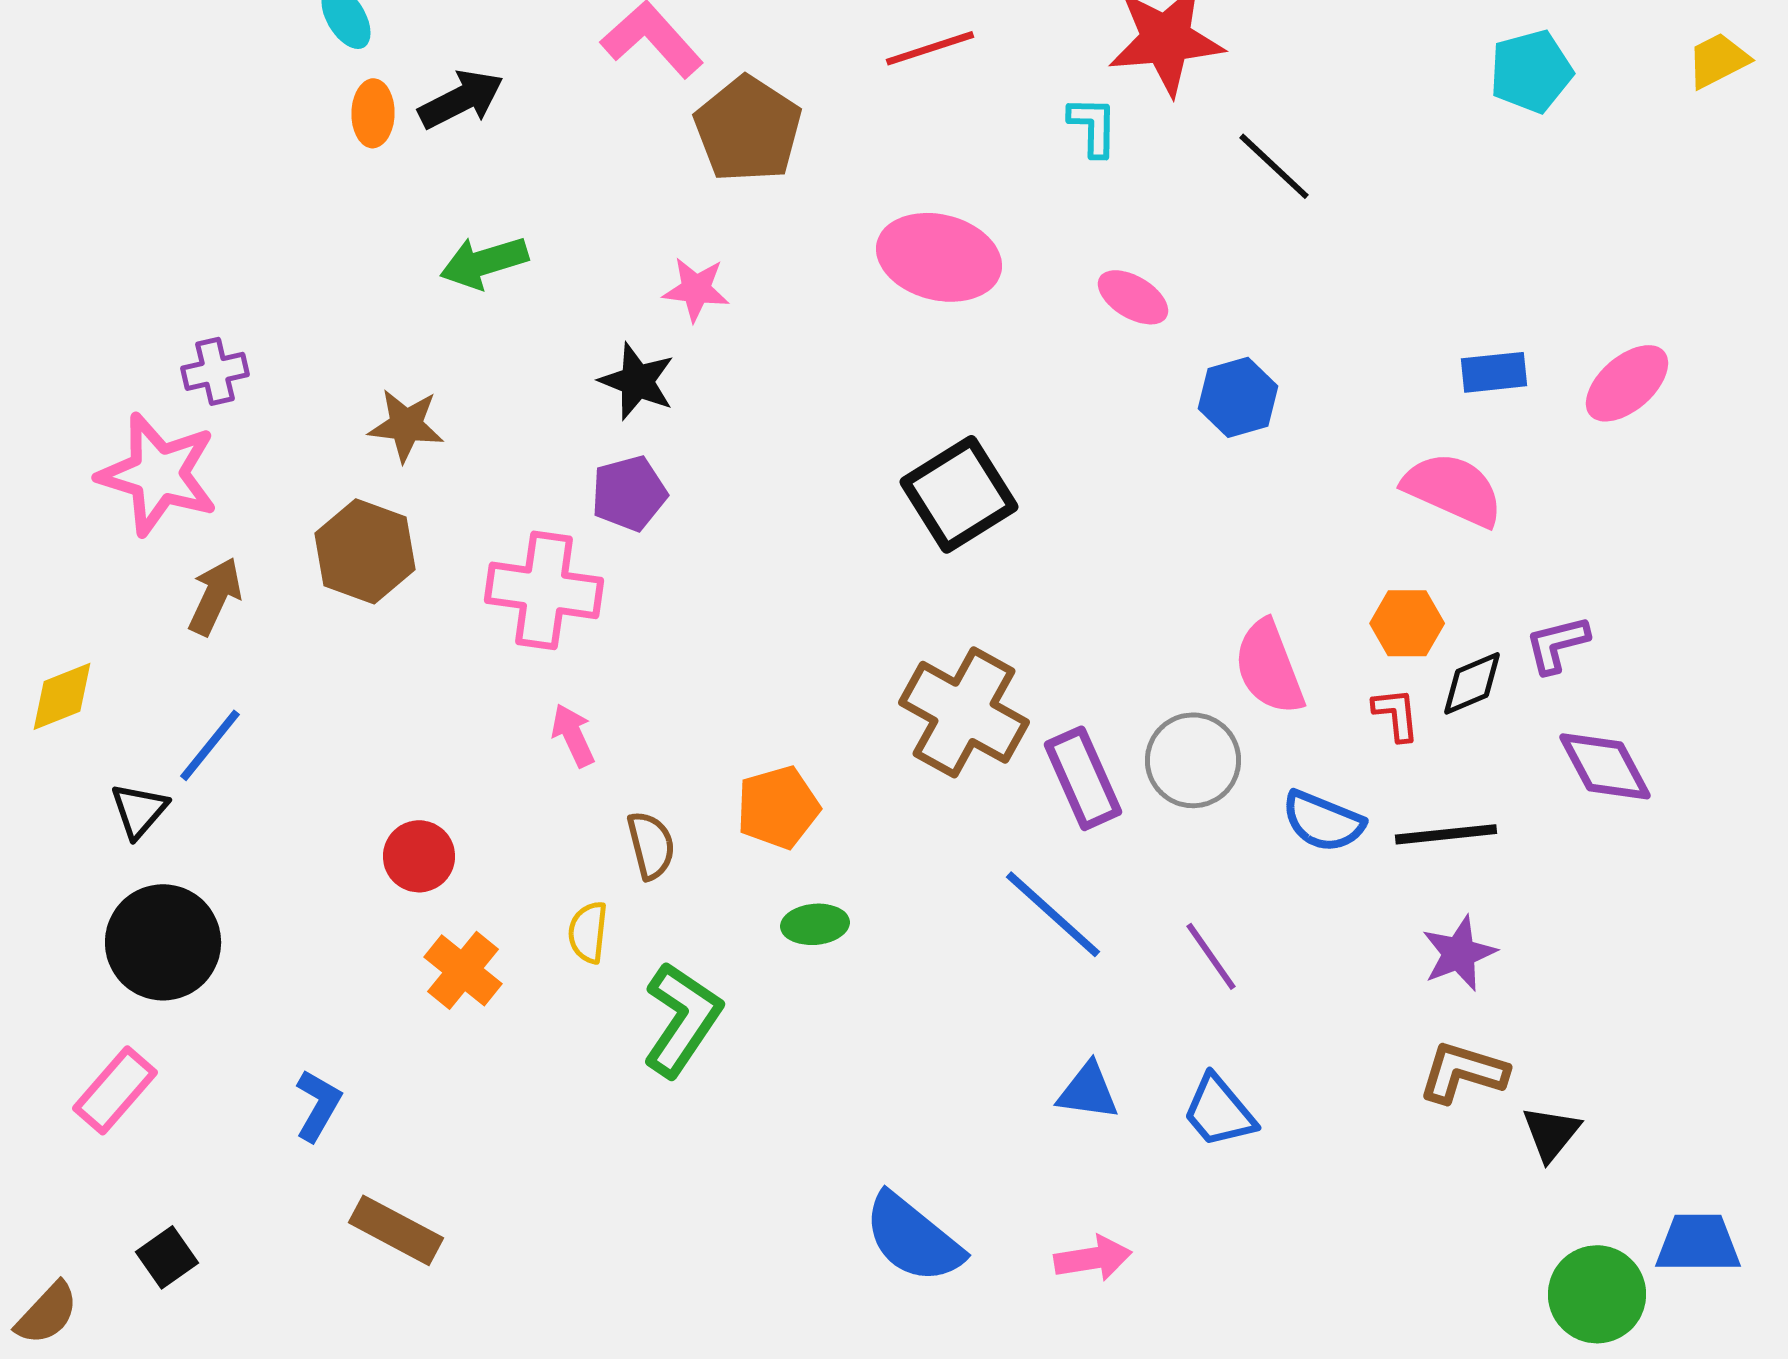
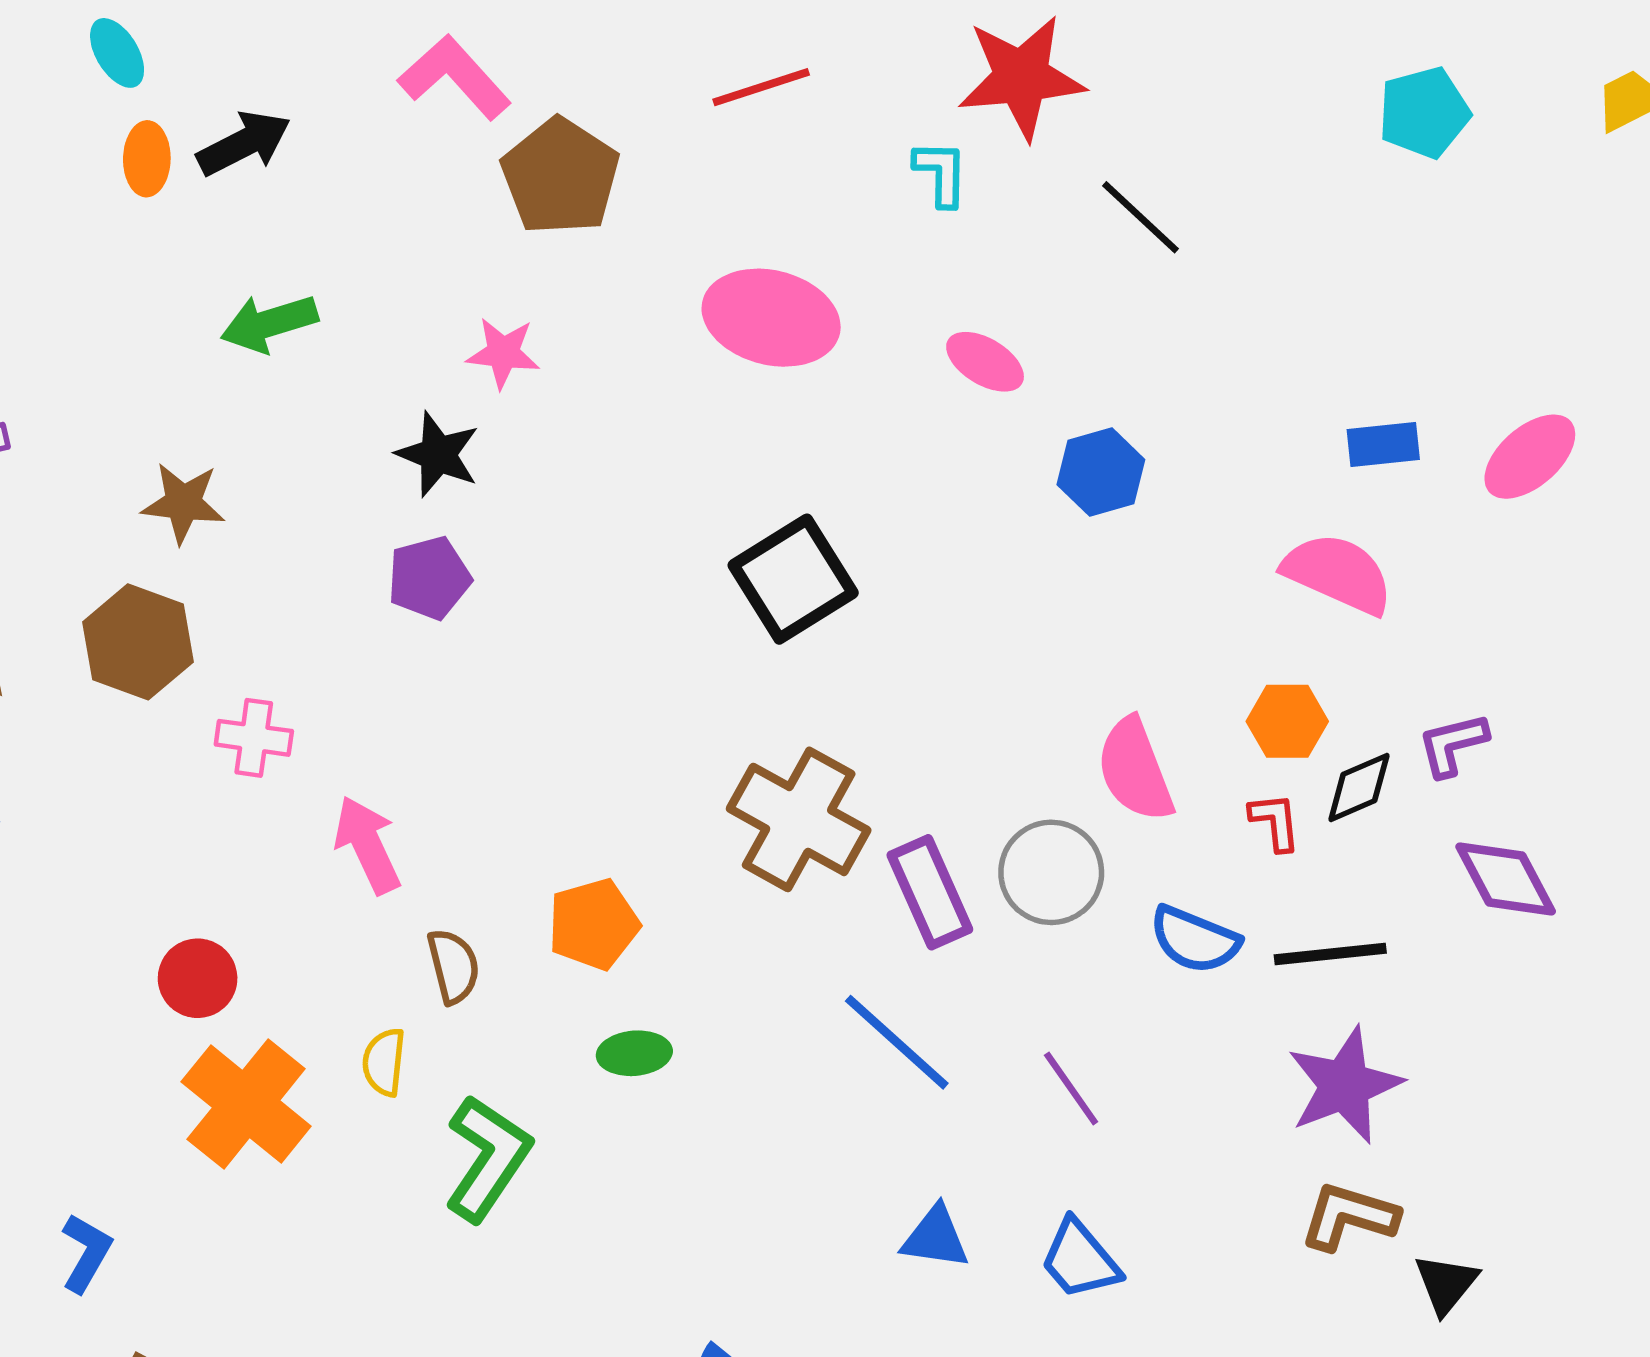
pink cross: (544, 590) -> (254, 738), moved, size x0.6
pink arrow: (573, 735) -> (367, 845), size x1.4
purple star: (1459, 953) -> (1345, 1085), size x1.4
orange cross: (463, 970) -> (246, 1104), size x1.5

